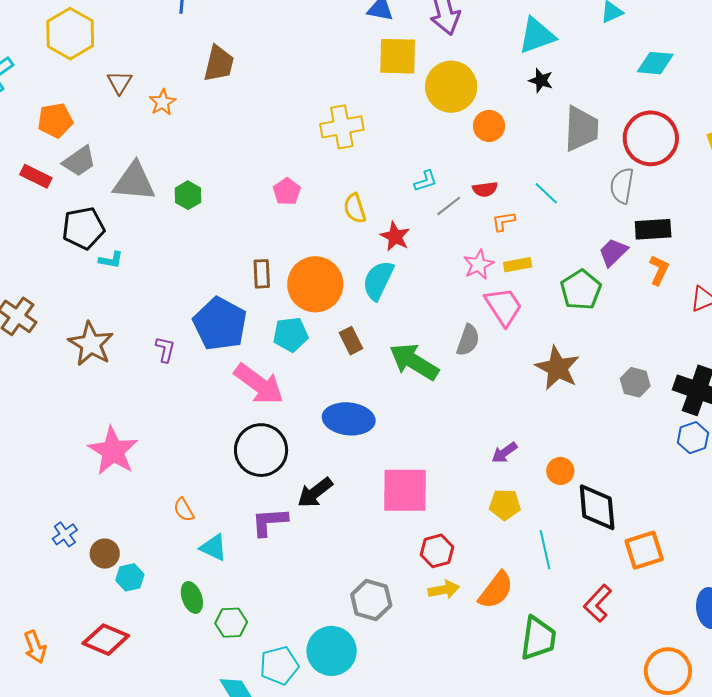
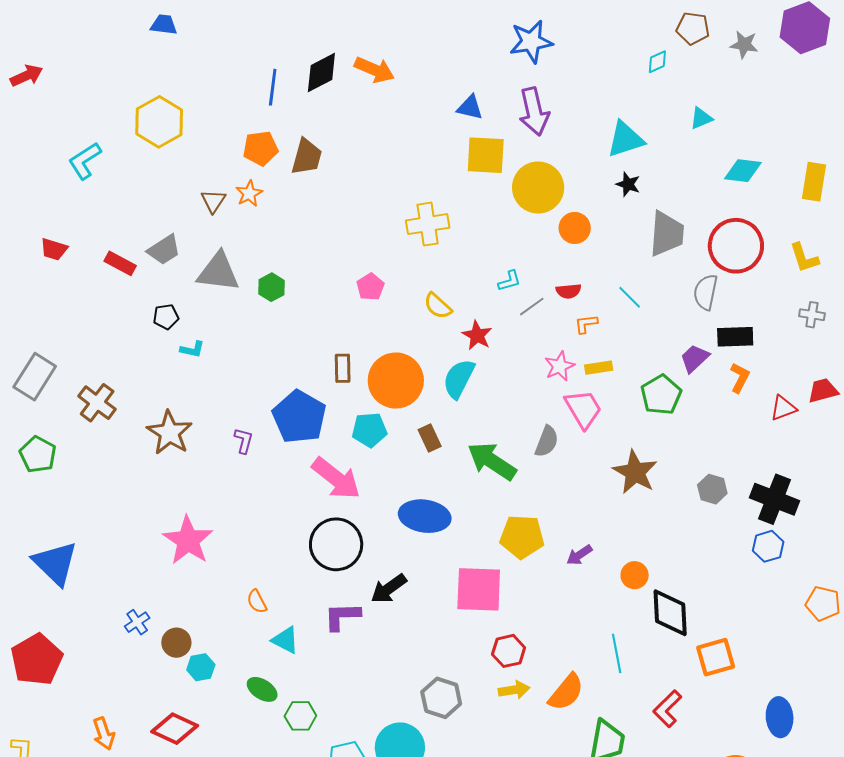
brown triangle: (120, 82) -> (213, 201), moved
orange pentagon: (55, 120) -> (261, 148), moved
yellow semicircle: (355, 208) -> (438, 306), turned -32
black pentagon: (83, 228) -> (166, 317), size x0.6
yellow pentagon: (505, 505) -> (522, 537), moved, size x1.4
green ellipse: (192, 597) -> (262, 689), turned -40

